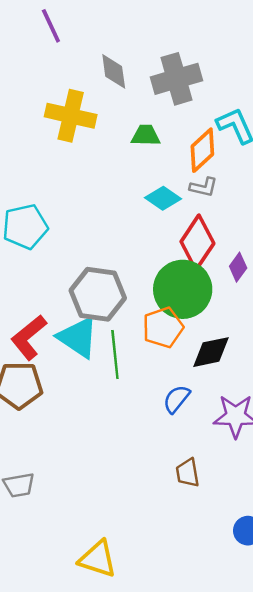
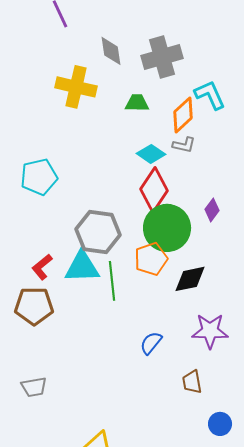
red diamond: (197, 243) -> (154, 190), moved
red L-shape: (29, 337) -> (42, 267), size x0.7
cyan triangle: (78, 337) -> (82, 267), turned -36
blue semicircle: (176, 399) -> (151, 343), moved
brown trapezoid: (188, 473) -> (192, 382), moved

